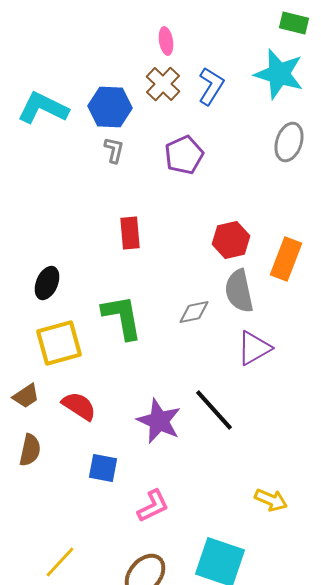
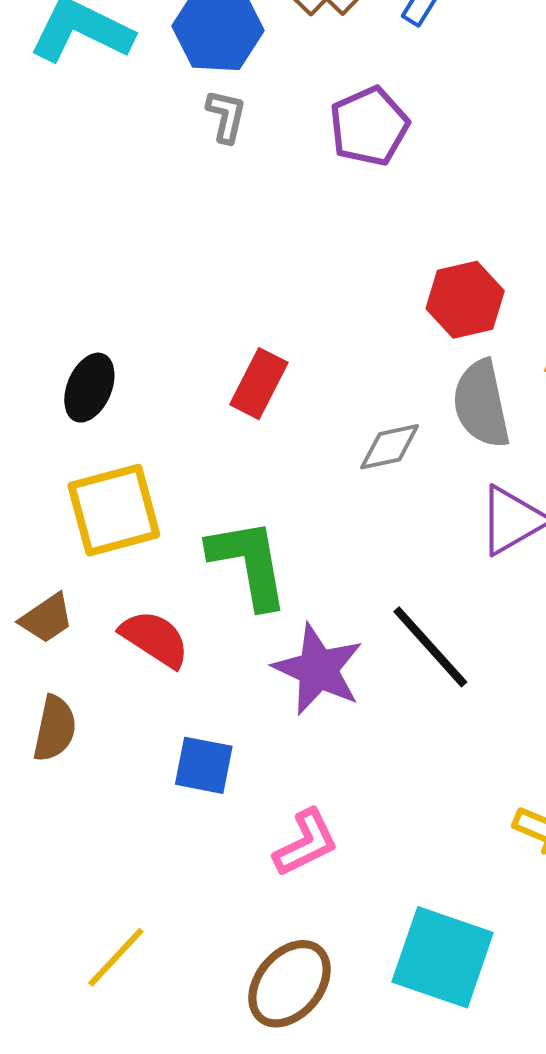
red rectangle: (130, 233) -> (259, 384), moved, turned 32
green L-shape: (122, 317) -> (249, 563), moved

